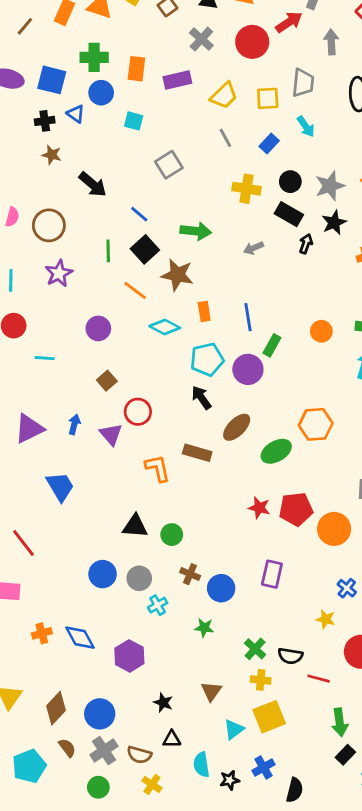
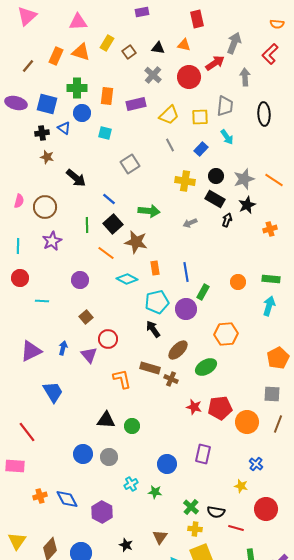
orange hexagon: (316, 424) -> (226, 334), moved
brown cross: (190, 574) -> (171, 379), moved
cyan cross: (158, 605) -> (131, 484), moved

